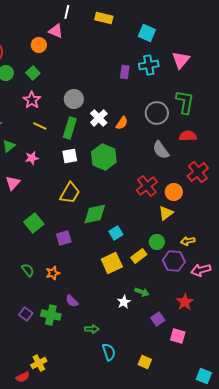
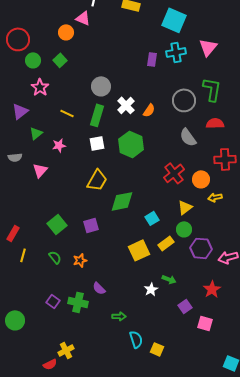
cyan square: (147, 33) -> (174, 20), size x1.4
pink star: (32, 100) -> (40, 87), moved
red cross: (198, 172) -> (225, 159), turned 35
yellow triangle: (166, 213) -> (185, 207), moved
green square: (34, 223) -> (57, 224), moved
cyan square: (116, 233) -> (152, 218), moved
yellow arrow: (188, 241) -> (215, 197), moved
yellow square: (145, 362) -> (157, 349), moved

